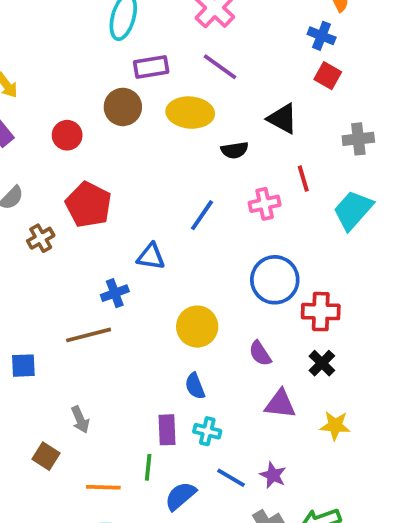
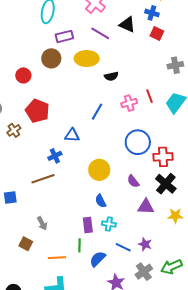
black triangle: (282, 119) -> (127, 25), moved
red line: (303, 179) -> (149, 96), moved
black cross: (322, 363) -> (166, 184), size x1.5

